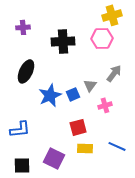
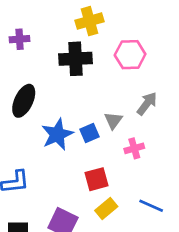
yellow cross: (112, 15) -> (90, 21), moved
yellow rectangle: (85, 148) -> (106, 209), turned -42

